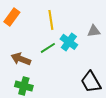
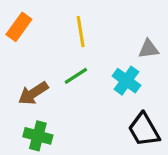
cyan cross: (69, 42) -> (126, 81), moved
brown arrow: (21, 59) -> (33, 93), turned -54

